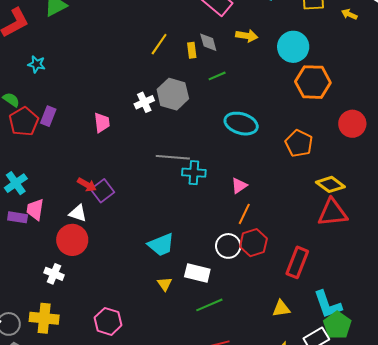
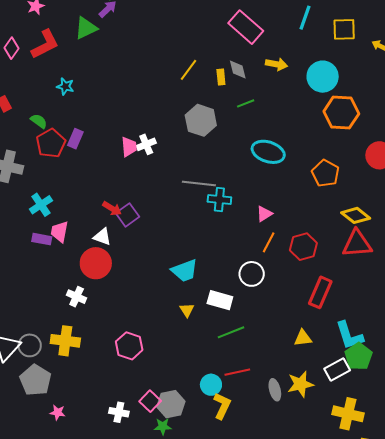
white cross: (144, 102) -> (146, 144), moved
red hexagon: (253, 243) -> (303, 247), moved

